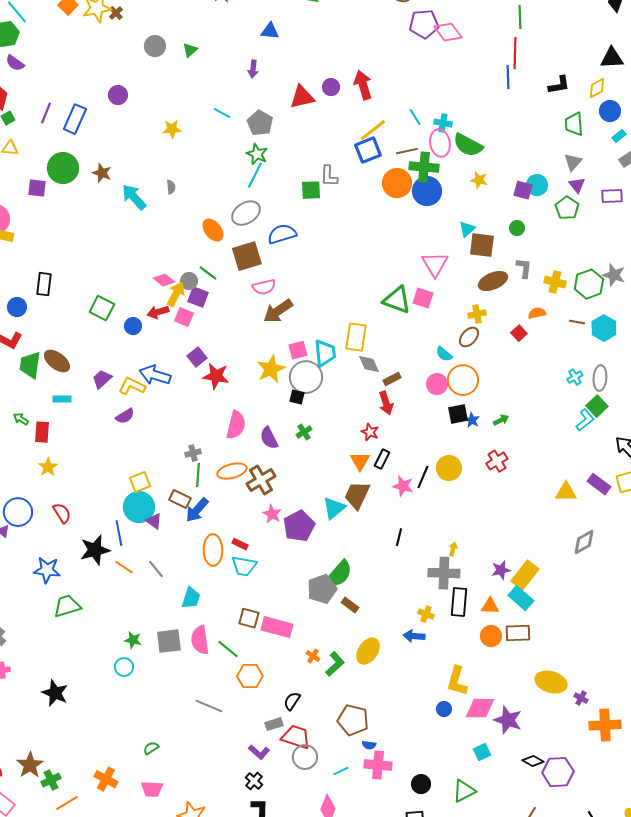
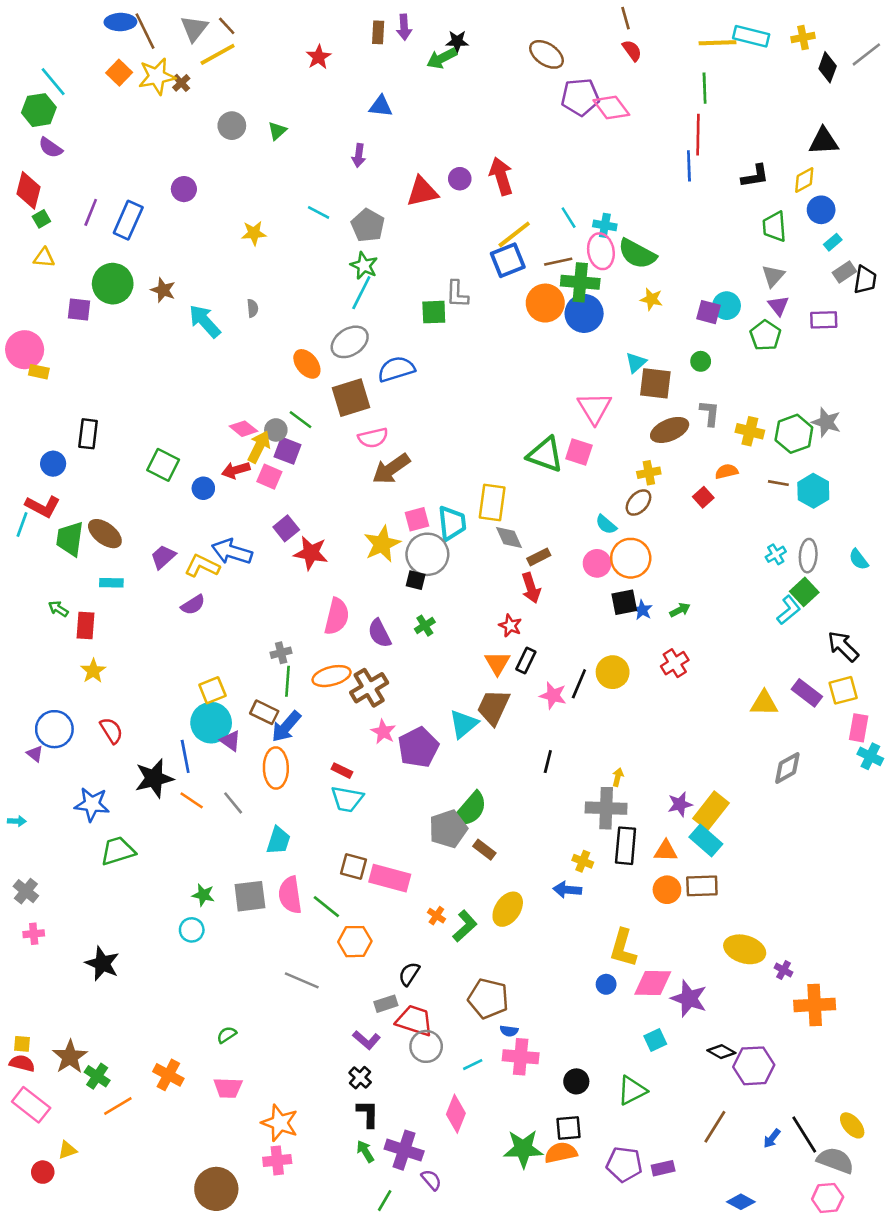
orange ellipse: (213, 550) -> (276, 768), moved
green cross: (51, 780) -> (97, 1076), turned -30

